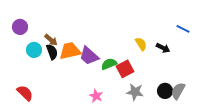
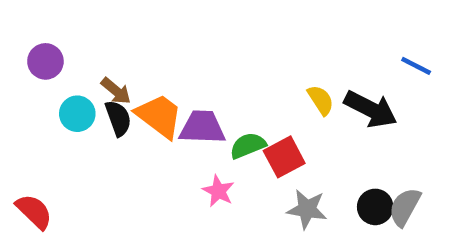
black arrow: (163, 48) -> (371, 109), size x1.6
orange trapezoid: (70, 51) -> (159, 116), turned 50
purple trapezoid: (89, 56) -> (202, 127), turned 140
red semicircle: (25, 93) -> (34, 211), moved
pink star: (96, 96) -> (218, 191), moved

